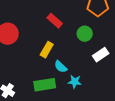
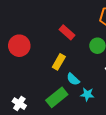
green rectangle: (45, 85) -> (57, 97), turned -30

